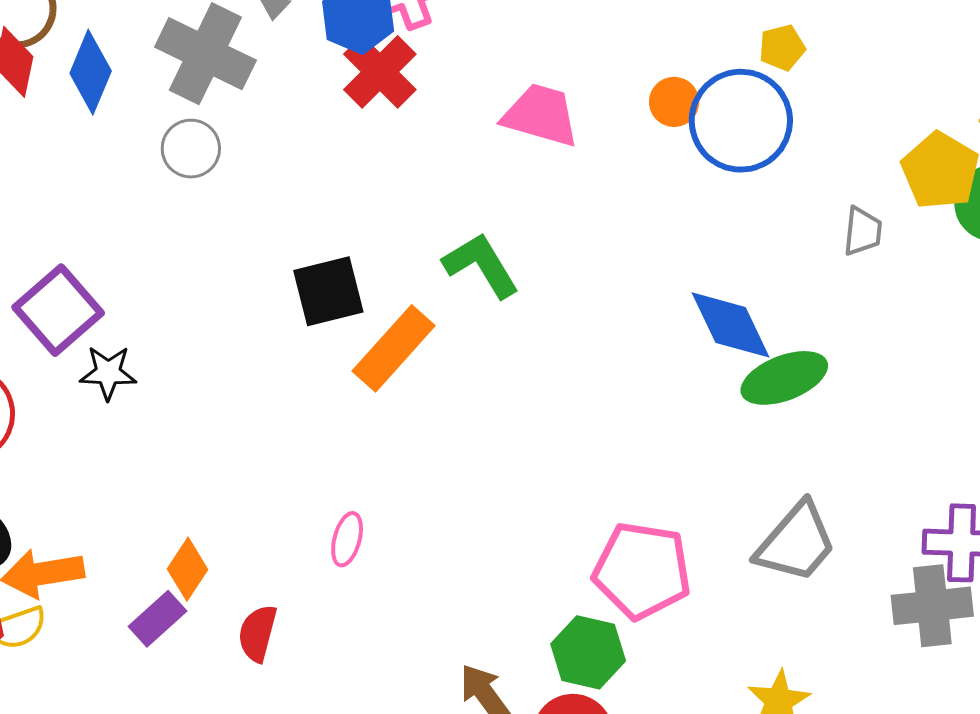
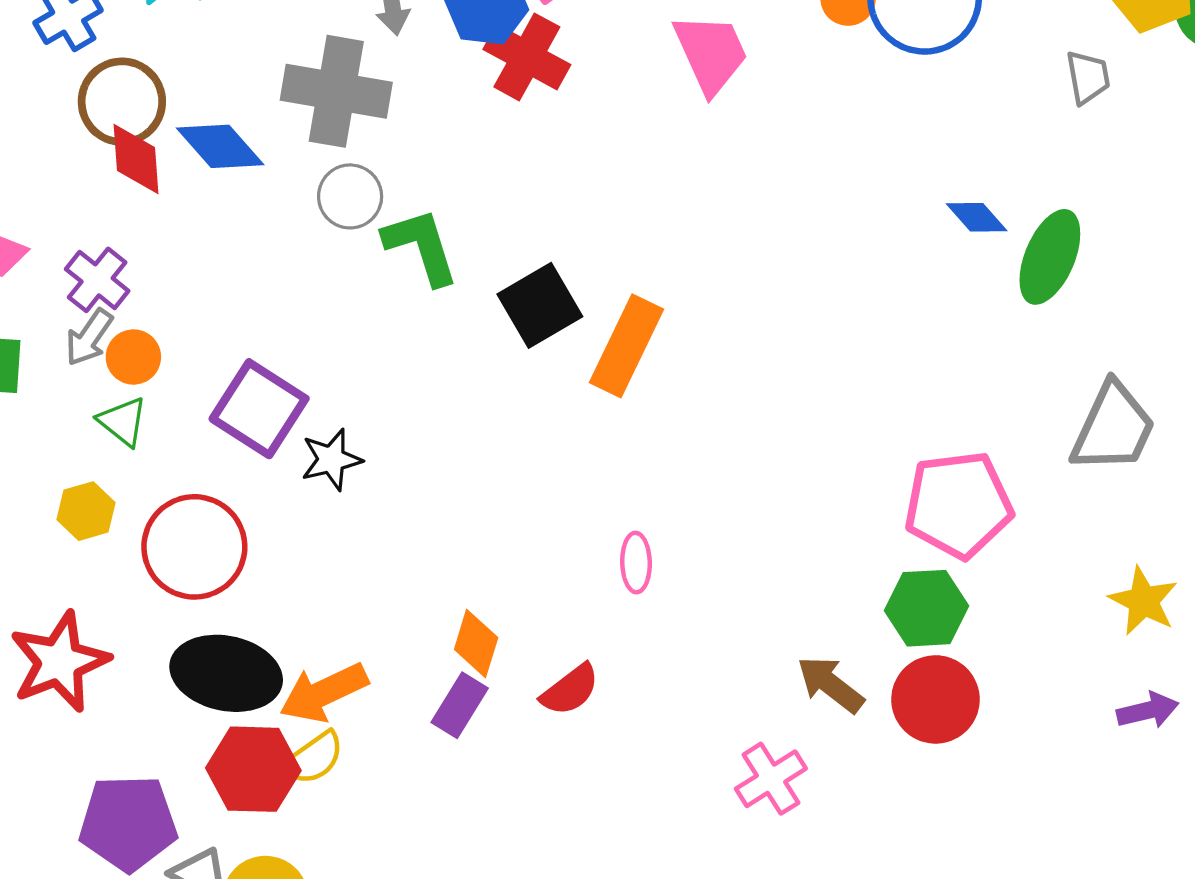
blue diamond: (91, 72) -> (220, 146), turned -48
pink trapezoid: (541, 115) -> (711, 53), turned 66
green L-shape: (481, 265) -> (421, 246), moved, turned 30
blue diamond: (731, 325) -> (977, 217), size x0.6
green ellipse: (784, 378) -> (1050, 257), turned -30
red semicircle: (258, 633) -> (570, 690), turned -126

